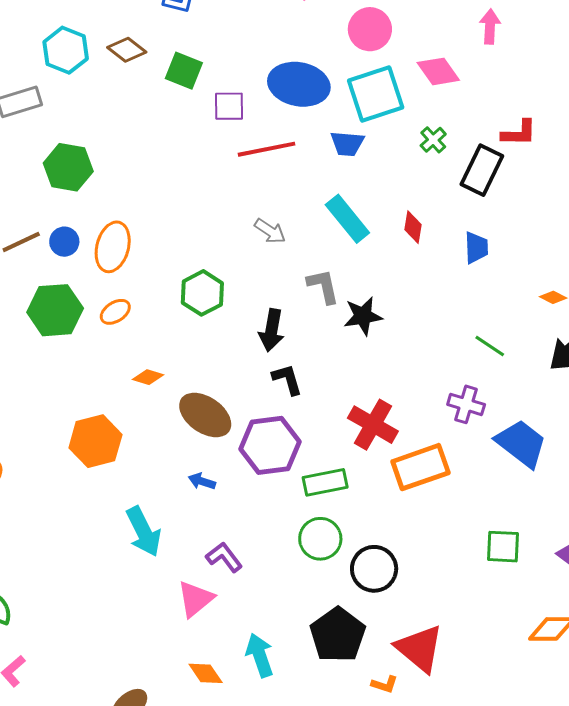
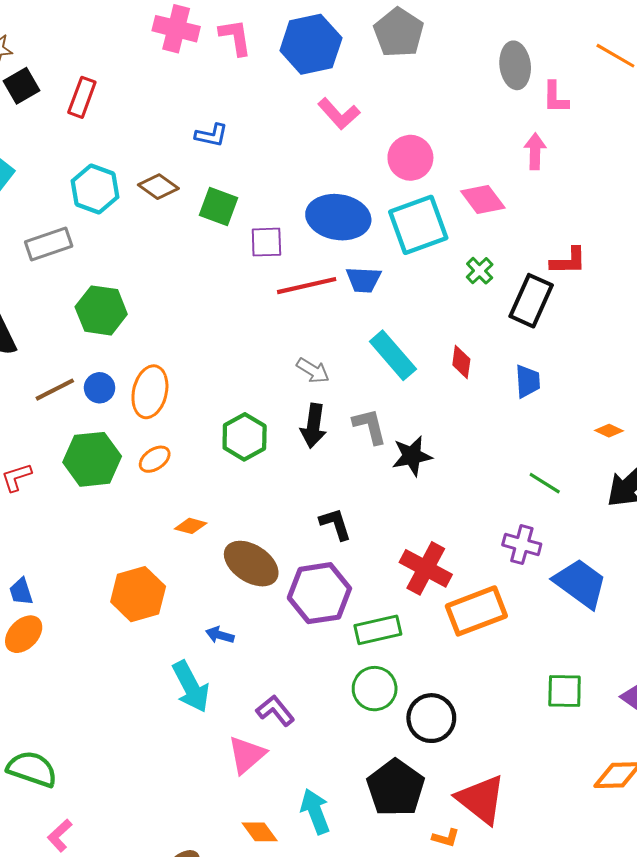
blue trapezoid: (347, 144) -> (363, 280), moved
black arrow: (272, 330) -> (313, 426), moved
blue arrow: (202, 481) -> (220, 635), moved

